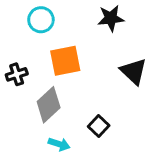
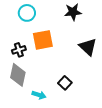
black cross: (17, 74) -> (19, 50), moved
gray diamond: (49, 105) -> (18, 75), moved, turned -35

